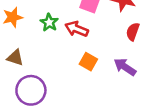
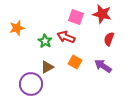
green star: (49, 22) -> (45, 41), moved
brown triangle: (15, 58) -> (47, 67), moved, turned -48

